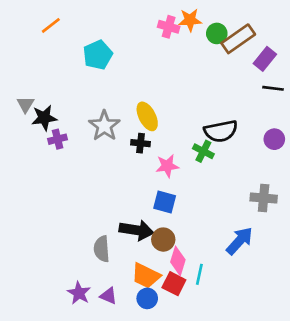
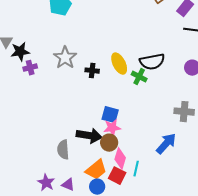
yellow ellipse: (147, 116) -> (119, 64), moved
pink star: (167, 166) -> (112, 128), moved
orange trapezoid: (146, 276) -> (96, 170), turned -65

